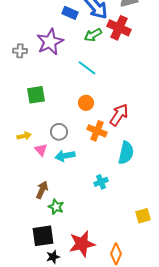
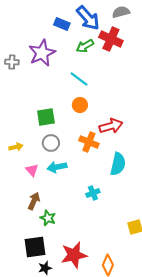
green square: (36, 95) -> (46, 117), moved
orange circle: (86, 103) -> (80, 105), moved
red arrow: (119, 115) -> (111, 126), turned 40
pink triangle: (41, 150) -> (32, 170), moved

